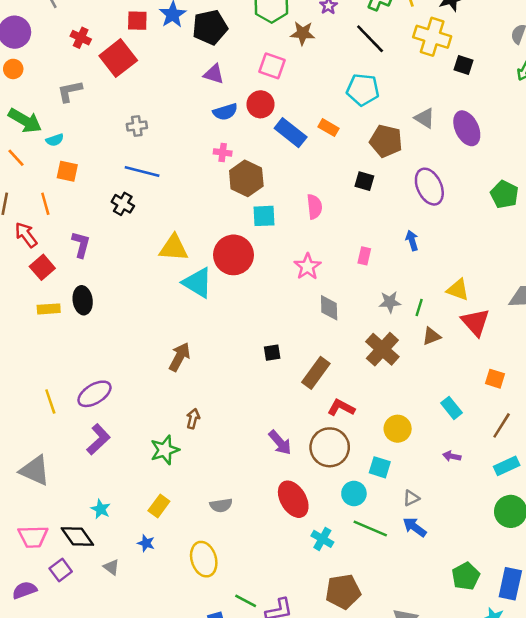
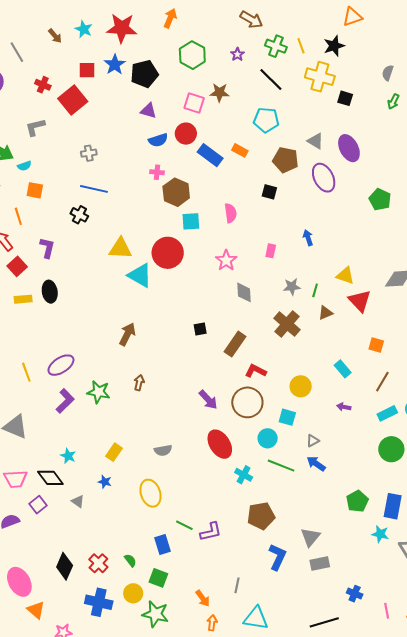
brown star: (303, 33) -> (220, 93), moved
purple ellipse: (429, 187) -> (324, 178), moved
green star: (165, 450) -> (99, 392), moved, turned 30

